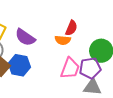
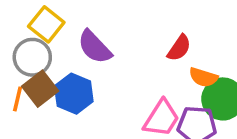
orange semicircle: (63, 40) -> (203, 77), moved

